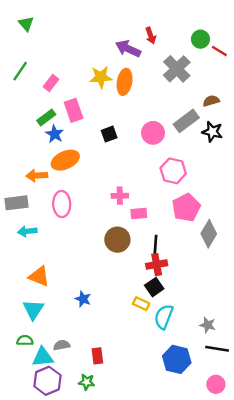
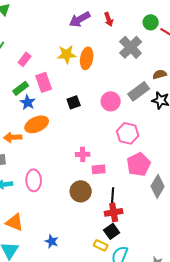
purple arrow: (128, 49) -> (80, 19), moved, turned -55
pink ellipse: (62, 204) -> (34, 180), moved

